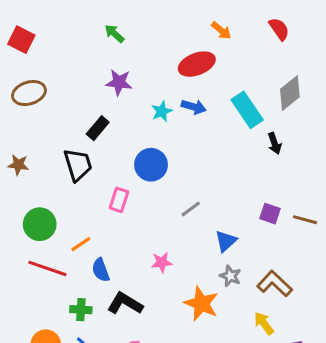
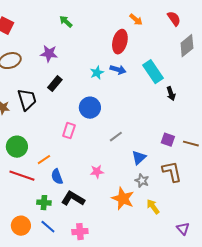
red ellipse: (197, 64) -> (120, 42), turned -55
purple star: (119, 82) -> (49, 54), moved
gray diamond: (290, 93) -> (187, 46), moved
black trapezoid: (78, 165) -> (27, 100), moved
brown L-shape: (275, 284) -> (172, 172), moved, turned 35
yellow arrow: (264, 323) -> (153, 207), moved

